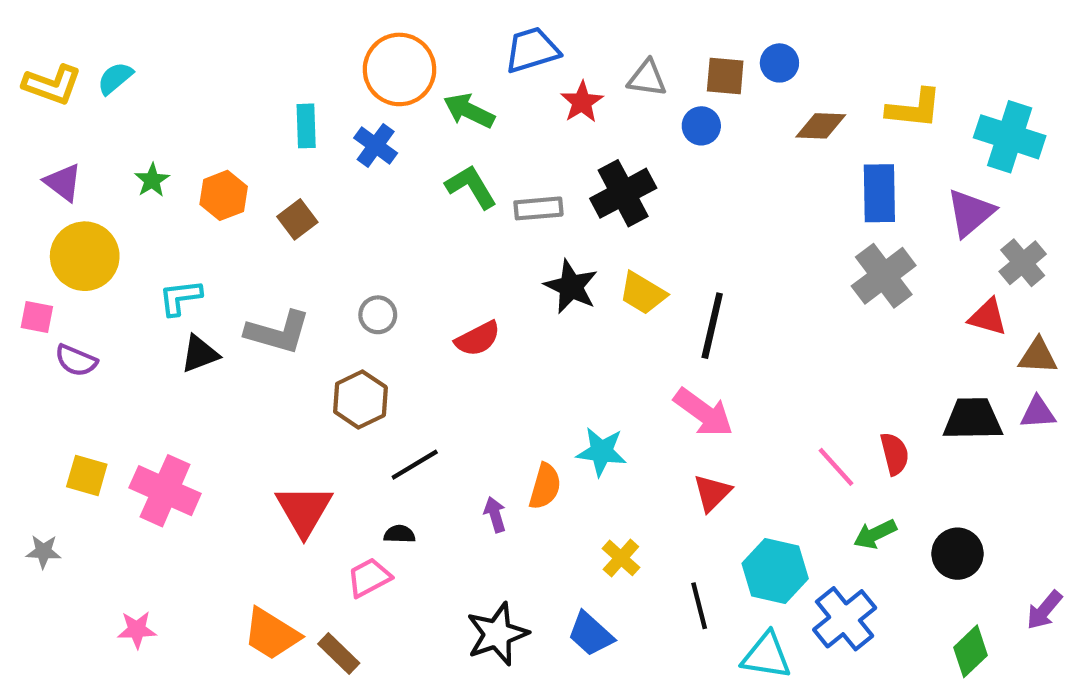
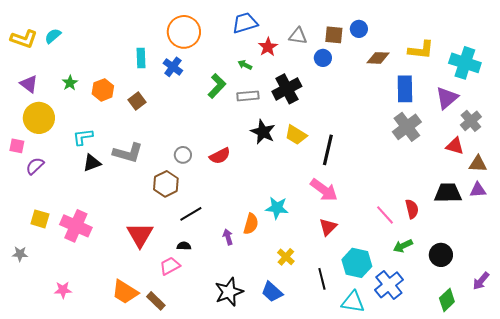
green arrow: (469, 111) -> (245, 65), moved, size x0.6
green L-shape: (471, 187) -> (217, 86), turned 75
gray circle: (378, 315) -> (183, 155), moved
purple semicircle: (76, 360) -> (35, 166), turned 114

